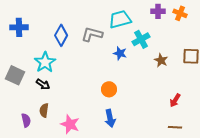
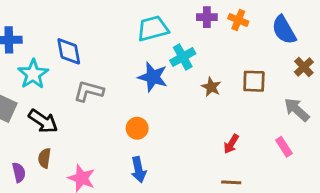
gray L-shape: (92, 34) -> (89, 91), moved
blue diamond: (61, 35) -> (69, 51), turned -40
blue star: (120, 53) -> (153, 77), size x1.5
cyan star: (45, 62) -> (33, 74), moved
black arrow: (43, 84) -> (43, 121), size x1.5

